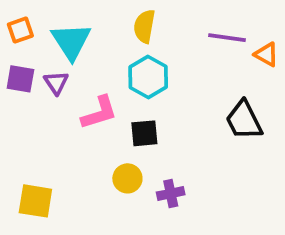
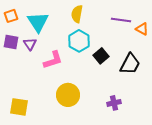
black trapezoid: (244, 120) -> (130, 64), turned -125
black square: (144, 133) -> (101, 56), moved, turned -35
yellow circle: (127, 178) -> (68, 95), size x1.5
purple cross: (171, 193) -> (114, 103), moved

